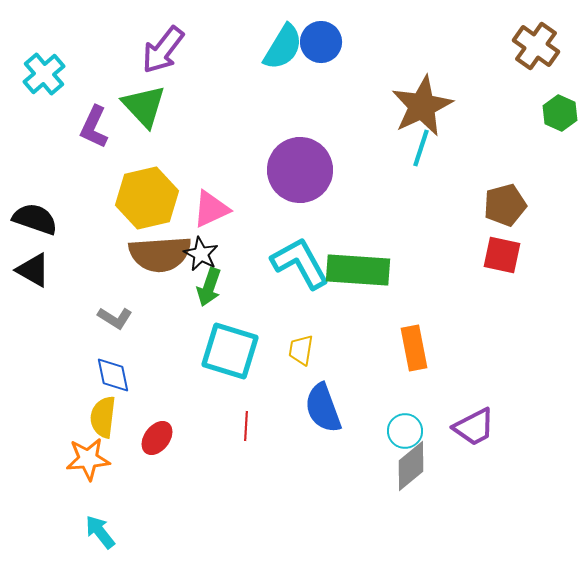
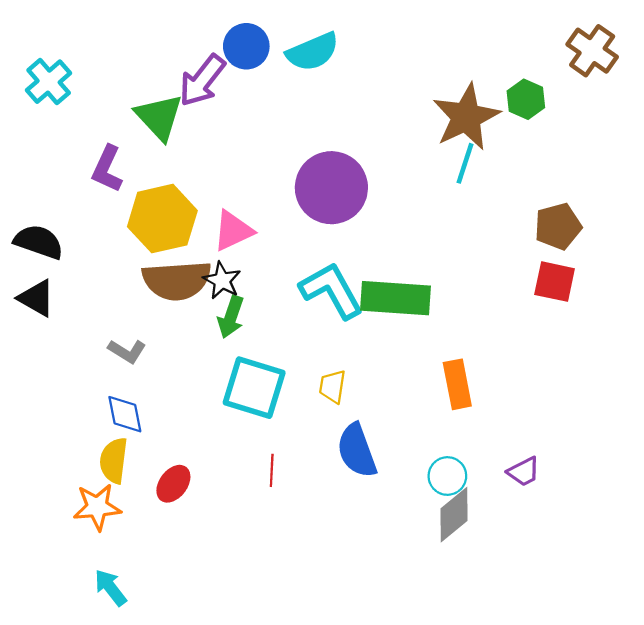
blue circle: (321, 42) -> (246, 46), moved
cyan semicircle: (283, 47) -> (313, 52), turned 36
purple arrow: (163, 50) -> (202, 80), moved
green hexagon: (560, 113) -> (526, 99), moved
purple L-shape: (94, 127) -> (107, 169), moved
purple trapezoid: (474, 427) -> (524, 472), size x0.7

